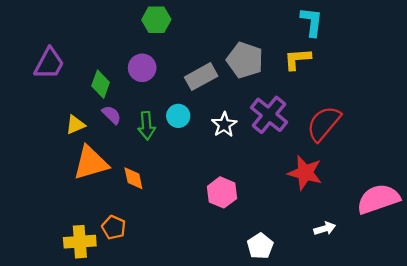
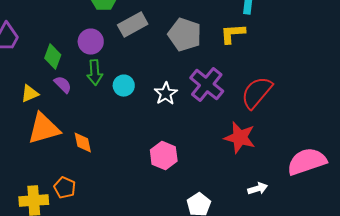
gray rectangle: (201, 77) -> (133, 25), moved
green arrow: (147, 126) -> (95, 73), moved

